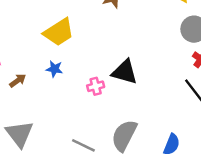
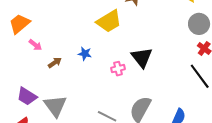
yellow trapezoid: (59, 32) -> (109, 21), moved
black triangle: (125, 72) -> (142, 57), turned 35

